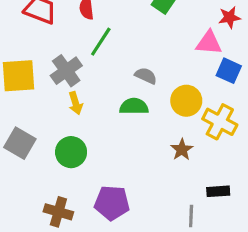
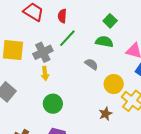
green semicircle: (134, 106) -> (104, 42), moved
green circle: (71, 152) -> (53, 104), moved

